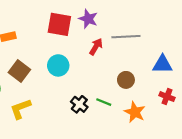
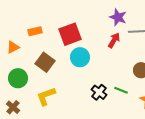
purple star: (88, 19) -> (118, 17), moved
red square: (59, 24) -> (70, 34), moved, turned -30

